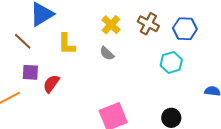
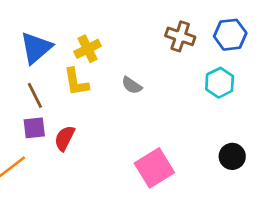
yellow cross: (111, 25) -> (88, 49), moved, turned 30
brown line: (23, 41) -> (35, 95), moved, turned 30

